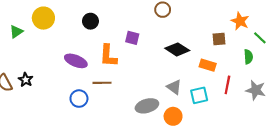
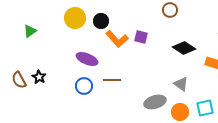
yellow circle: (43, 18) -> (75, 18), moved
orange L-shape: (108, 56) -> (117, 39), moved, turned -45
cyan square: (199, 95) -> (205, 108), moved
blue circle: (79, 99) -> (84, 86), moved

